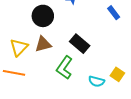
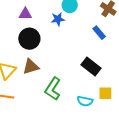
black rectangle: (80, 44) -> (91, 66), moved
yellow square: (117, 74) -> (105, 93), turned -32

